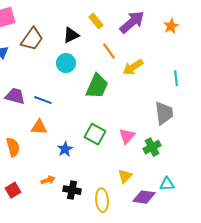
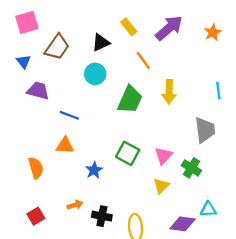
yellow arrow: (133, 67) -> (169, 92), moved, turned -55
purple trapezoid: (15, 96) -> (38, 91), moved
green cross: (152, 147) -> (191, 168), turned -30
yellow triangle: (125, 176) -> (161, 186), moved

